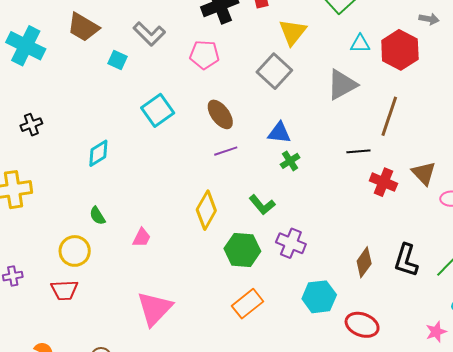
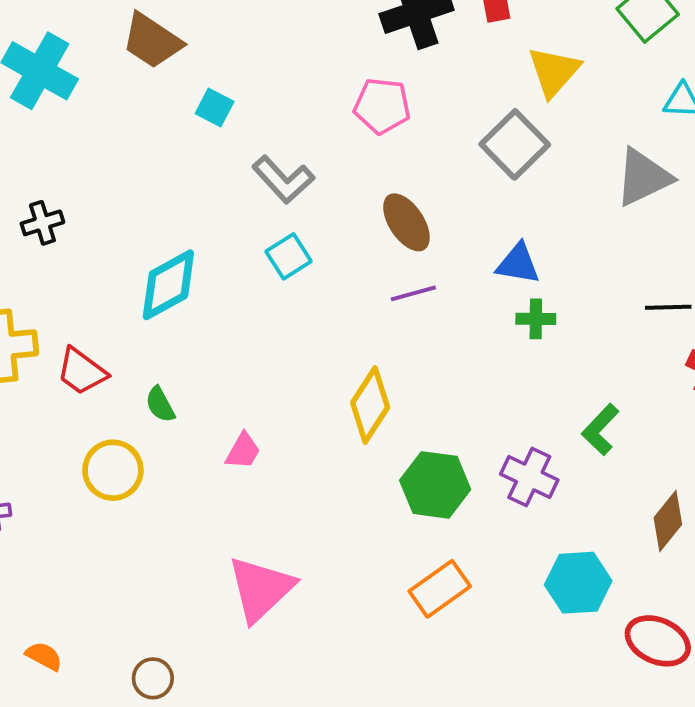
gray L-shape: (149, 34) -> (283, 180), moved
cyan square: (158, 110) -> (289, 256), moved, size x0.7
cyan diamond: (98, 153) -> (168, 285), size x1.4
green cross: (290, 161) -> (536, 319), turned 30
green L-shape: (262, 205) -> (600, 430), moved, turned 80
red trapezoid: (64, 290) -> (82, 371), moved, turned 36

